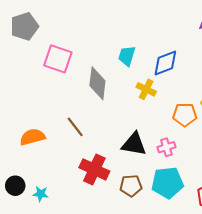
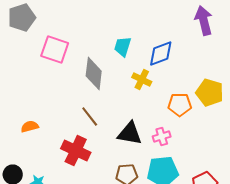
brown line: (75, 127) -> (90, 116), moved
orange semicircle: (32, 137) -> (30, 126), size x0.7
red cross: (94, 169) -> (76, 150), moved

